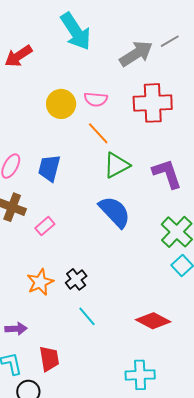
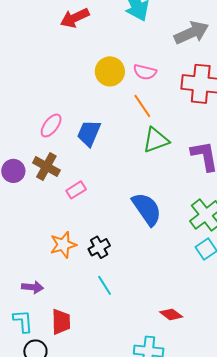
blue semicircle: (115, 212) -> (147, 209), moved
red diamond: (153, 321) -> (171, 314), moved, size x0.7

